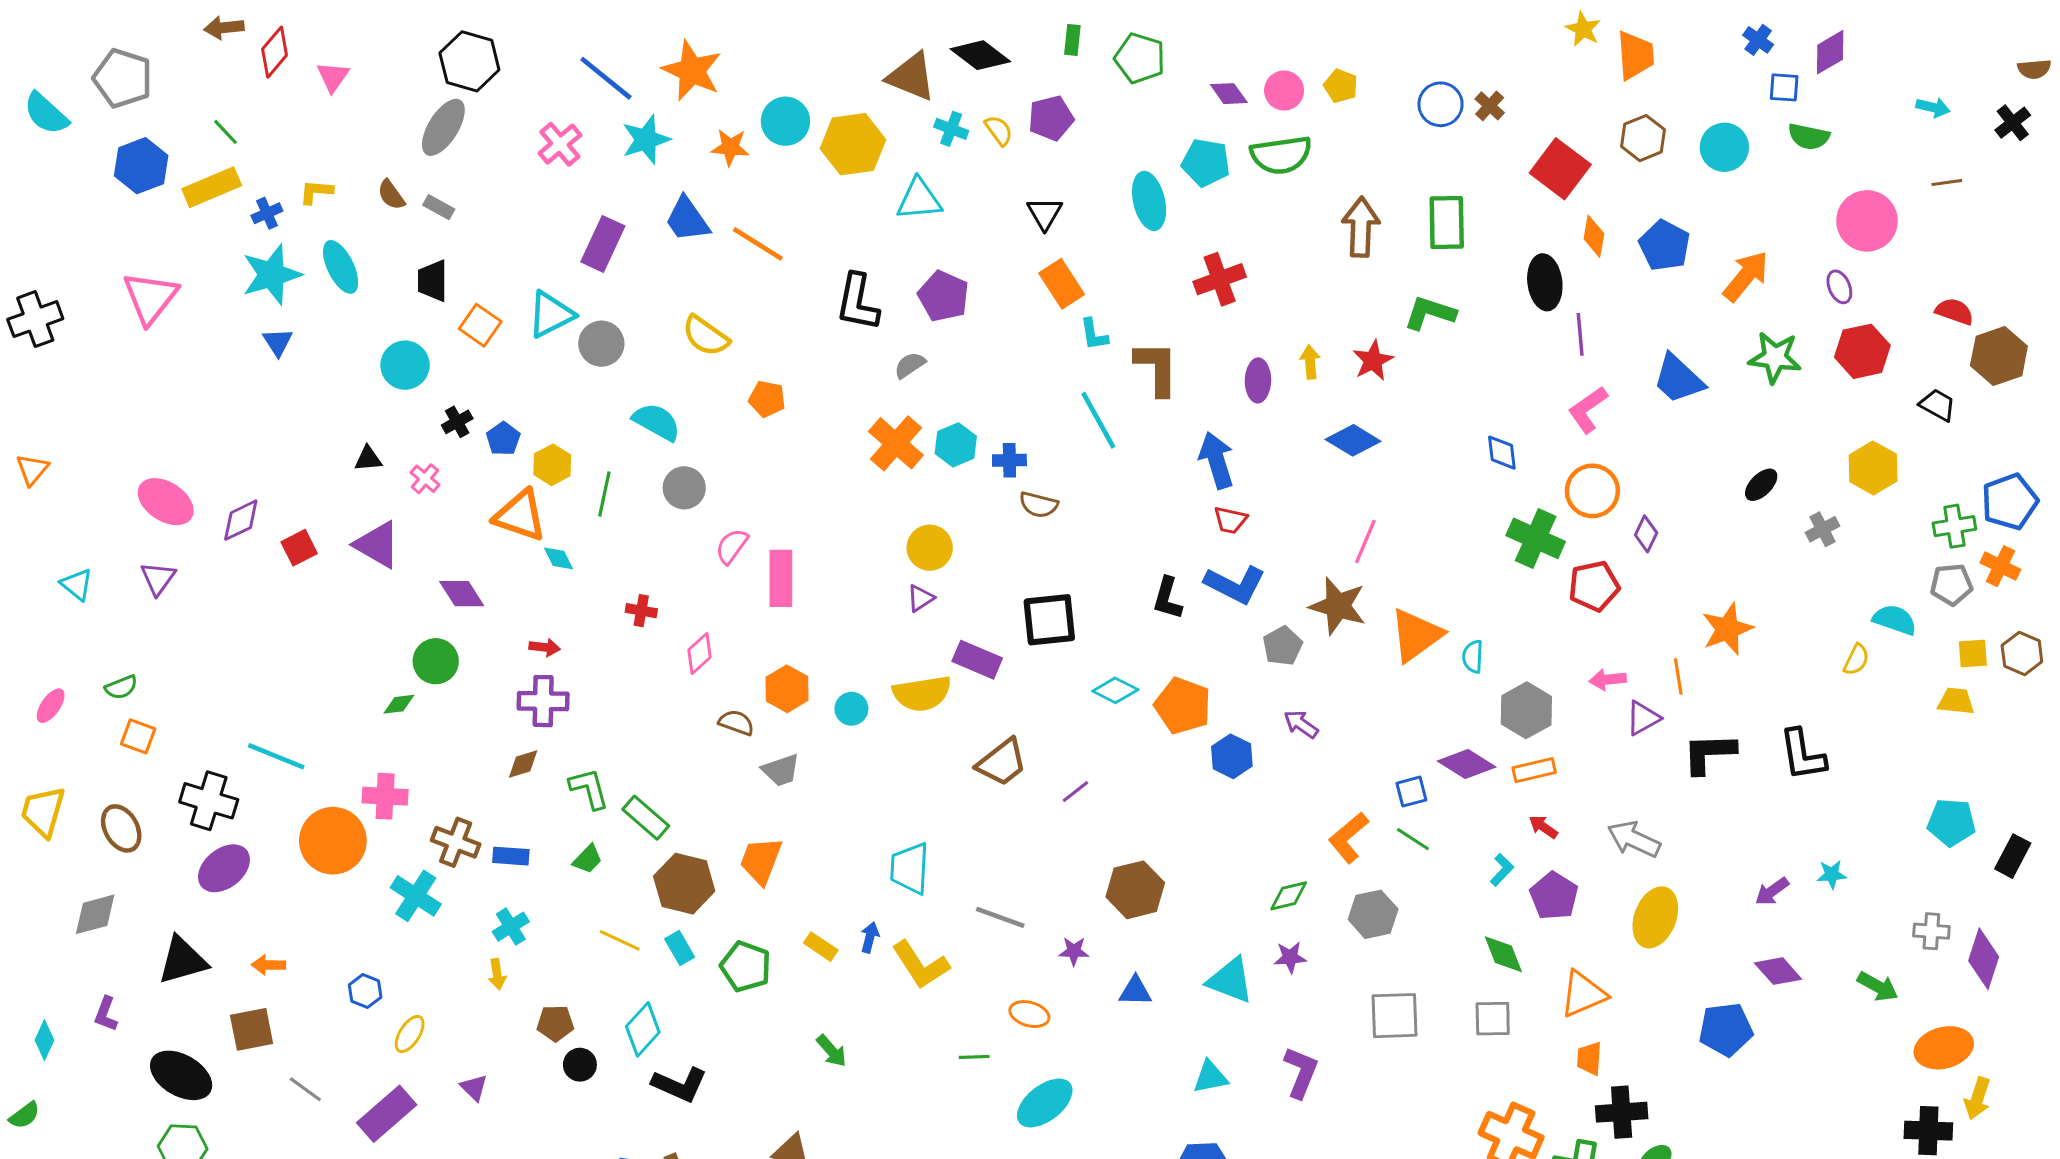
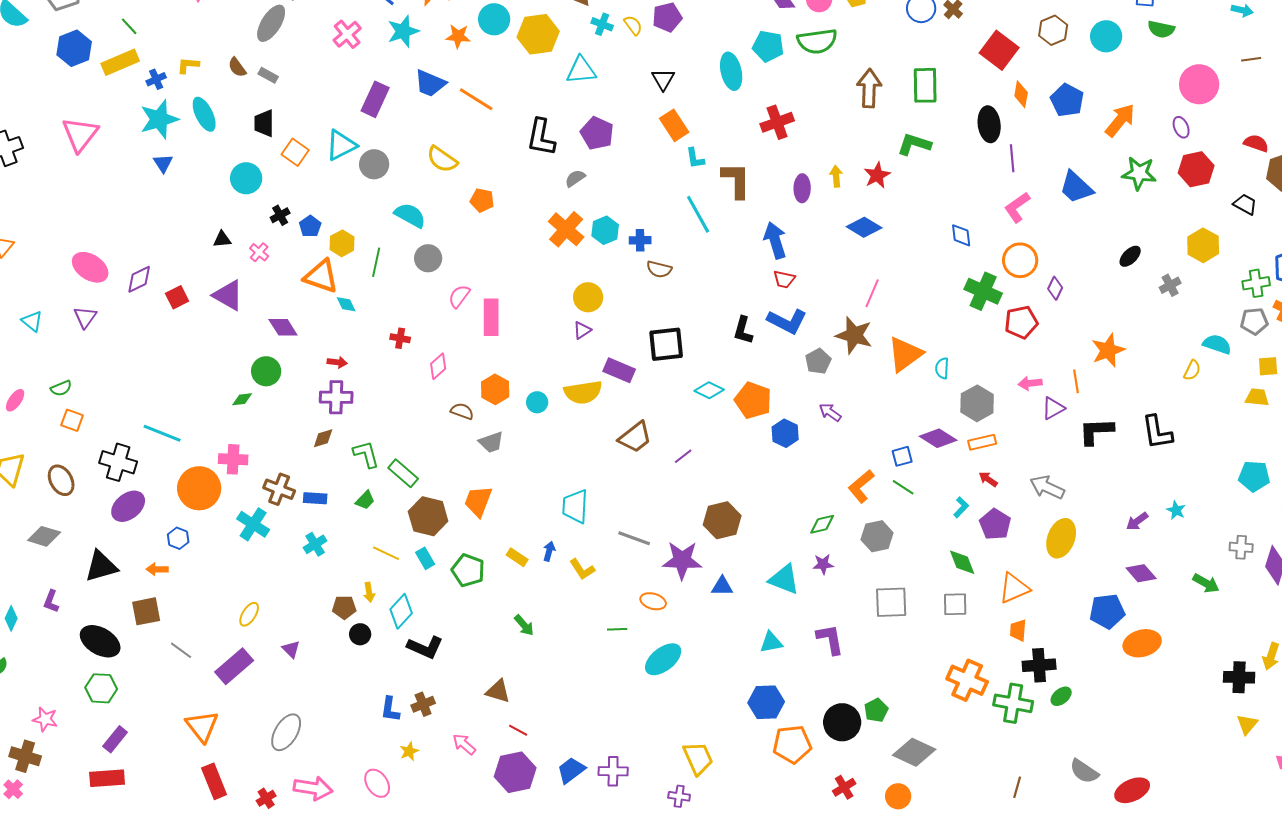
blue trapezoid: (687, 219) -> (430, 83), turned -32
cyan star: (1832, 874) -> (1176, 510), turned 30
gray diamond: (95, 914) -> (44, 536), turned 32
purple star: (1074, 951) -> (682, 560), size x2.0
yellow L-shape: (920, 965) -> (582, 569), size x0.7
yellow arrow: (497, 974) -> (369, 592), moved
blue hexagon: (365, 991) -> (178, 538), moved
orange ellipse: (1944, 1048) -> (1142, 643), moved
purple L-shape: (1301, 1072) -> (830, 639), turned -32

